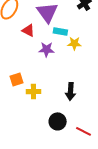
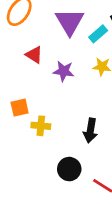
red triangle: (28, 31) -> (34, 55), moved
cyan rectangle: (60, 31) -> (98, 34), moved, turned -56

